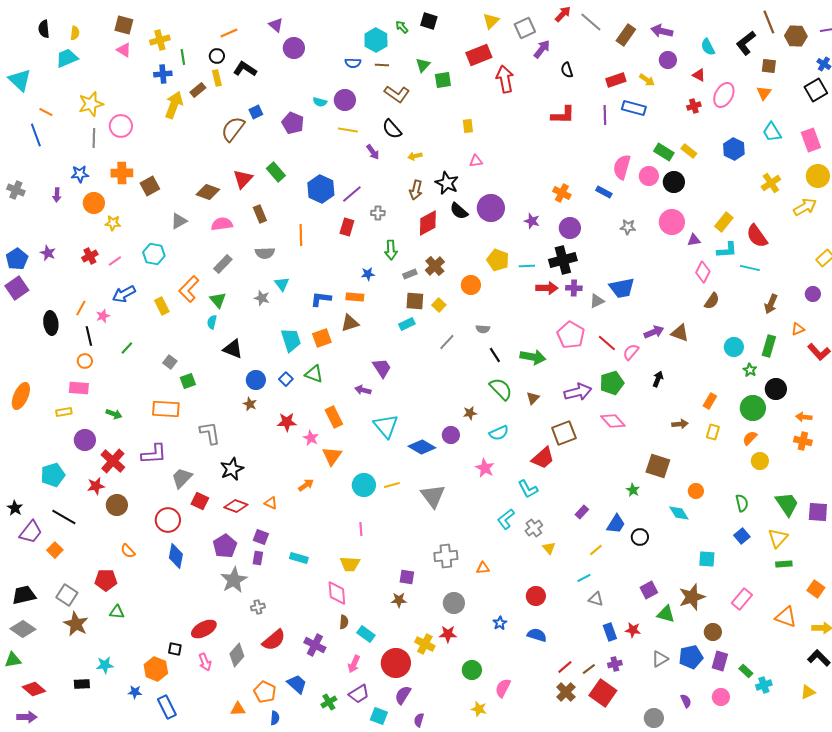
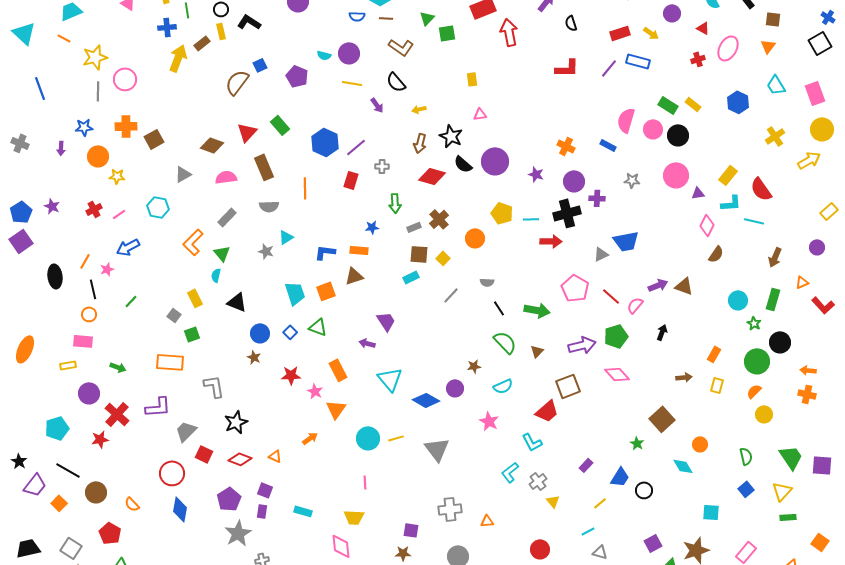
orange line: (46, 112) -> (64, 38), moved
purple line: (605, 115) -> (609, 68), turned 42
brown rectangle: (260, 214) -> (264, 167), size x1.4
red diamond: (428, 223) -> (432, 176), turned 44
cyan triangle: (282, 284) -> (286, 237), turned 35
purple cross: (574, 288) -> (597, 198), moved
yellow rectangle: (162, 306) -> (195, 298), moved
brown square: (658, 466) -> (662, 419), turned 30
brown circle: (117, 505) -> (96, 492), moved
red pentagon: (106, 580) -> (110, 533), turned 30

